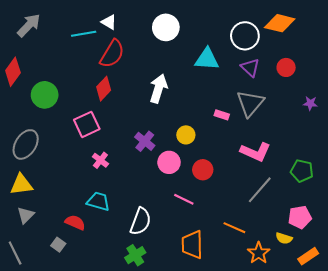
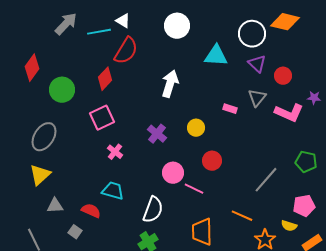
gray arrow: (29, 25) -> (66, 24), moved
red circle: (286, 67) -> (283, 76), moved
red diamond: (104, 89) -> (105, 79), moved
gray triangle: (250, 103) -> (257, 98), size x0.7
pink L-shape: (255, 152) -> (289, 113), moved
pink circle: (169, 162) -> (173, 173), moved
yellow triangle: (21, 185) -> (40, 175), turned -35
gray triangle: (26, 215) -> (55, 206), moved, turned 42

